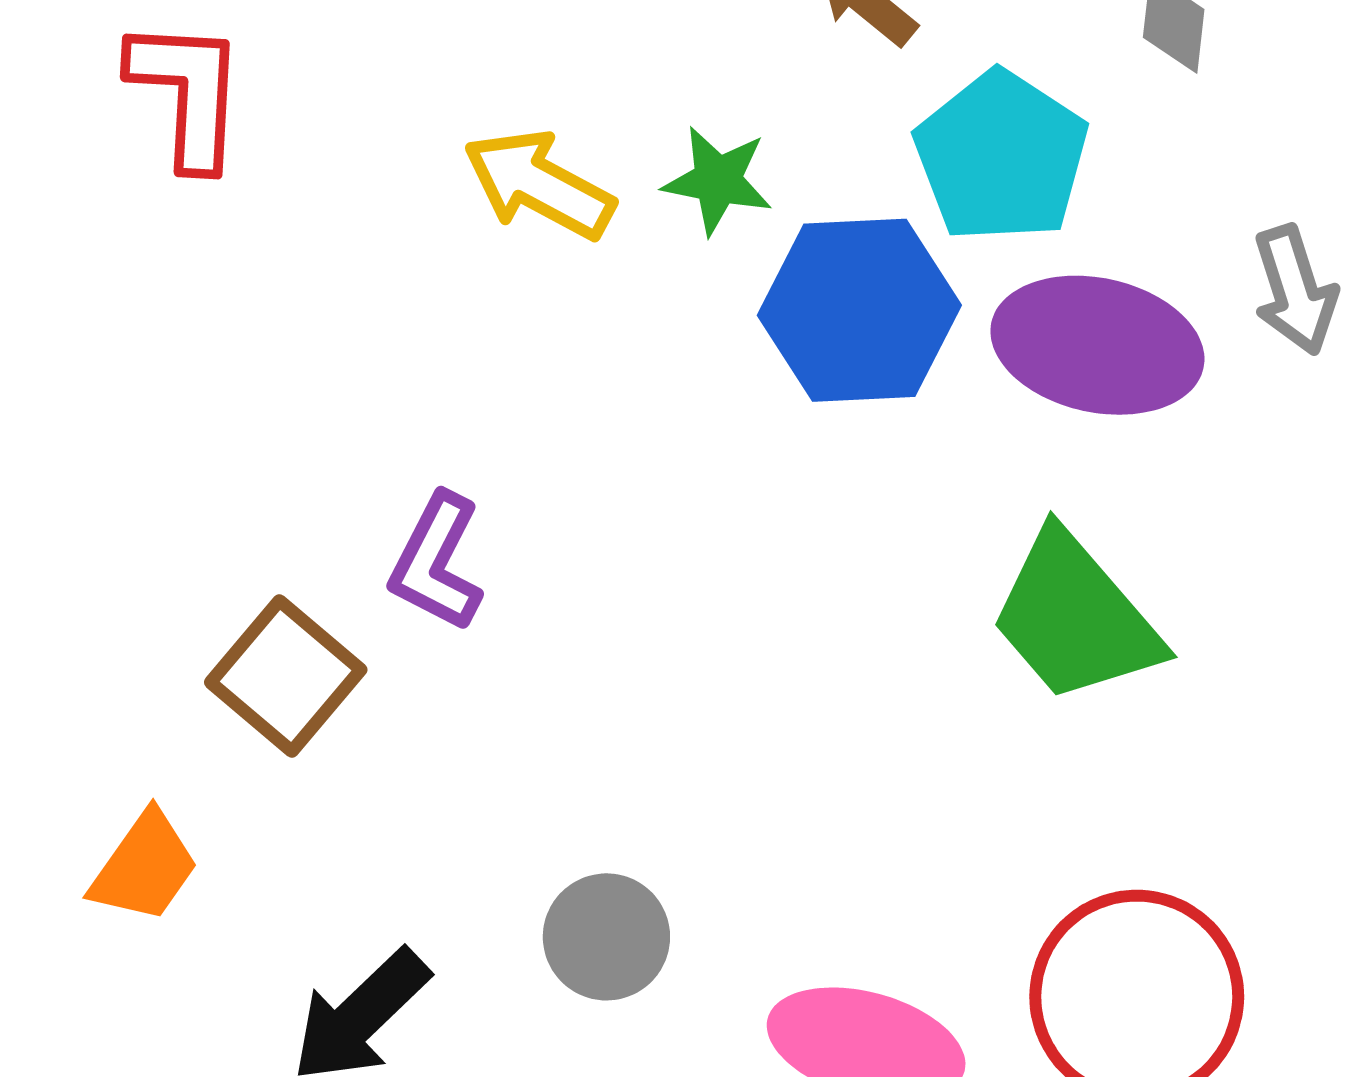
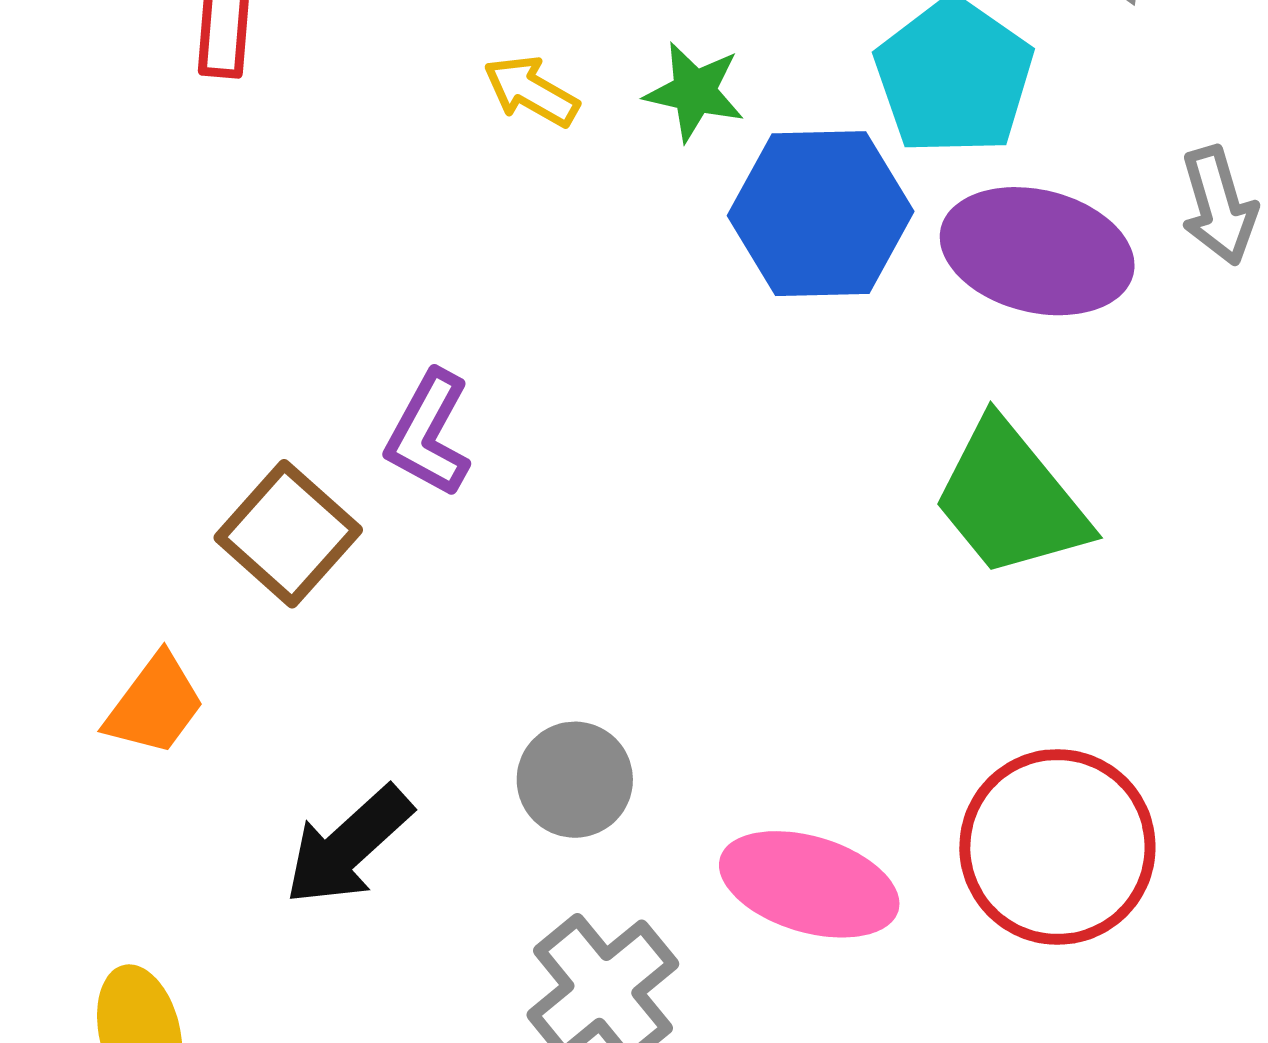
yellow arrow: (539, 184) -> (531, 91), size x0.7

